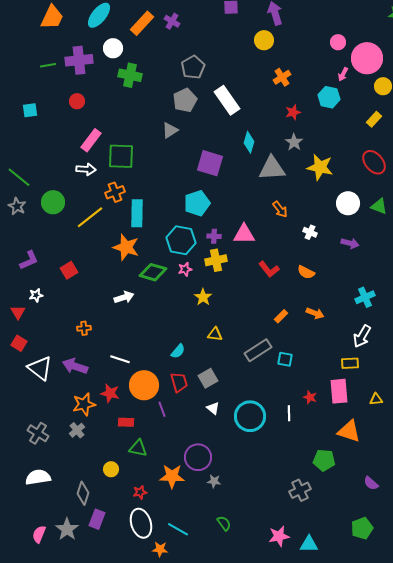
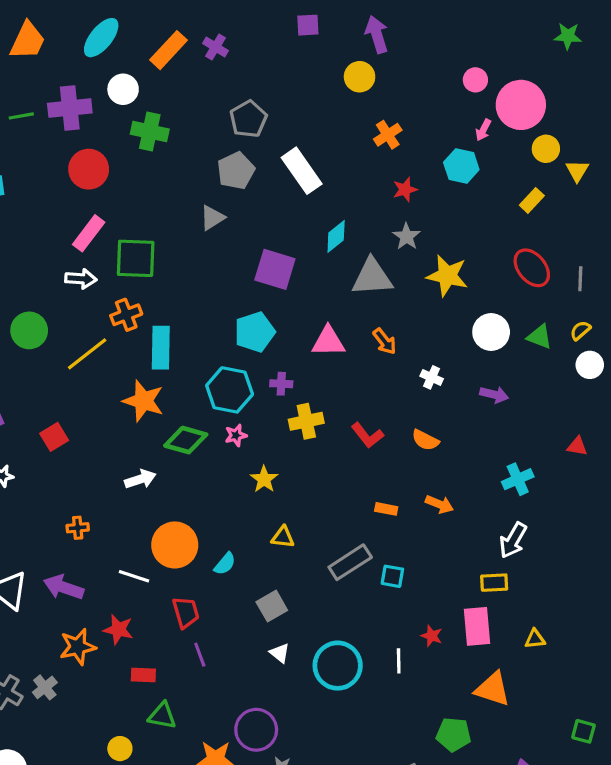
red circle: (77, 101) -> (89, 169), moved, size x1.6
cyan diamond: (249, 142) -> (336, 236), turned 35
pink triangle: (244, 234) -> (328, 341), moved
yellow cross: (216, 260) -> (306, 421), moved
orange rectangle: (281, 316) -> (386, 509), turned 56
red trapezoid: (179, 382) -> (186, 612), moved
orange circle: (144, 385) -> (175, 545), moved
gray cross: (77, 430) -> (45, 687), moved

